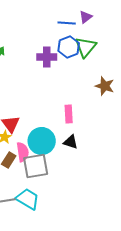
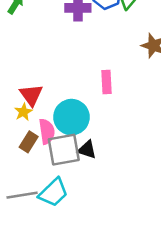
black triangle: (71, 142) -> (87, 150), moved
cyan trapezoid: (28, 199) -> (53, 193), turned 105

